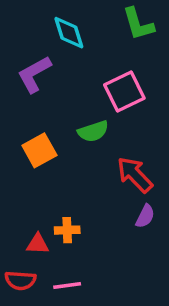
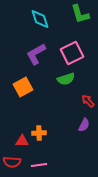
purple L-shape: (34, 74) -> (36, 54), moved
green semicircle: (93, 131) -> (66, 79), moved
red arrow: (135, 175) -> (88, 101), moved, size x0.6

